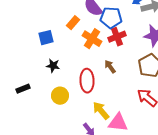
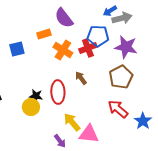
blue pentagon: (111, 18) -> (98, 36), moved
orange rectangle: (73, 23) -> (44, 34), turned 32
black star: (53, 66) -> (36, 96), moved

